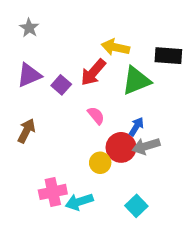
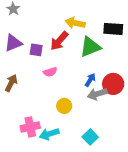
purple square: (61, 85) -> (36, 50), turned -32
pink semicircle: (96, 115) -> (50, 72), moved, turned 112
red circle: (121, 147) -> (113, 84), moved

